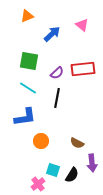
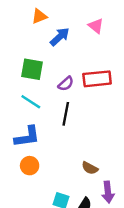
orange triangle: (27, 16) -> (39, 16), moved
orange circle: (41, 141) -> (30, 166), moved

